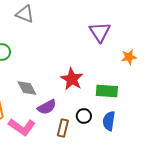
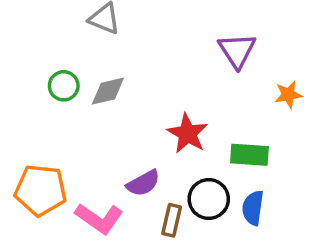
gray diamond: (27, 88) -> (108, 91), moved, turned -75
black circle: (84, 116) -> (209, 199), size x1.5

